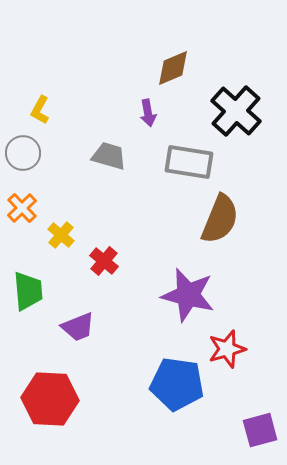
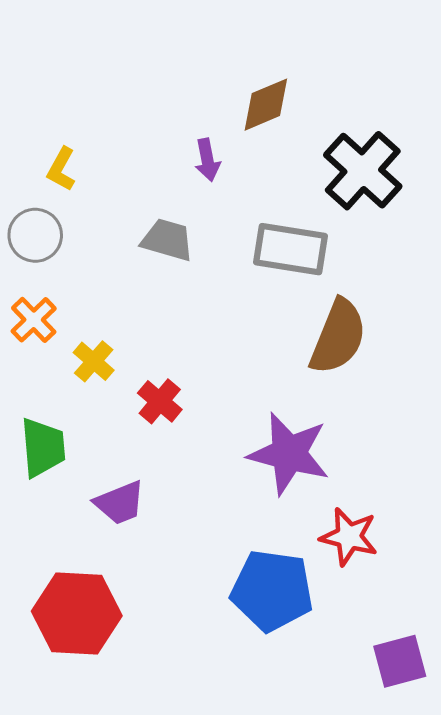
purple arrow: (148, 113) -> (207, 160), moved
red star: (227, 349) -> (349, 537), turned 30

